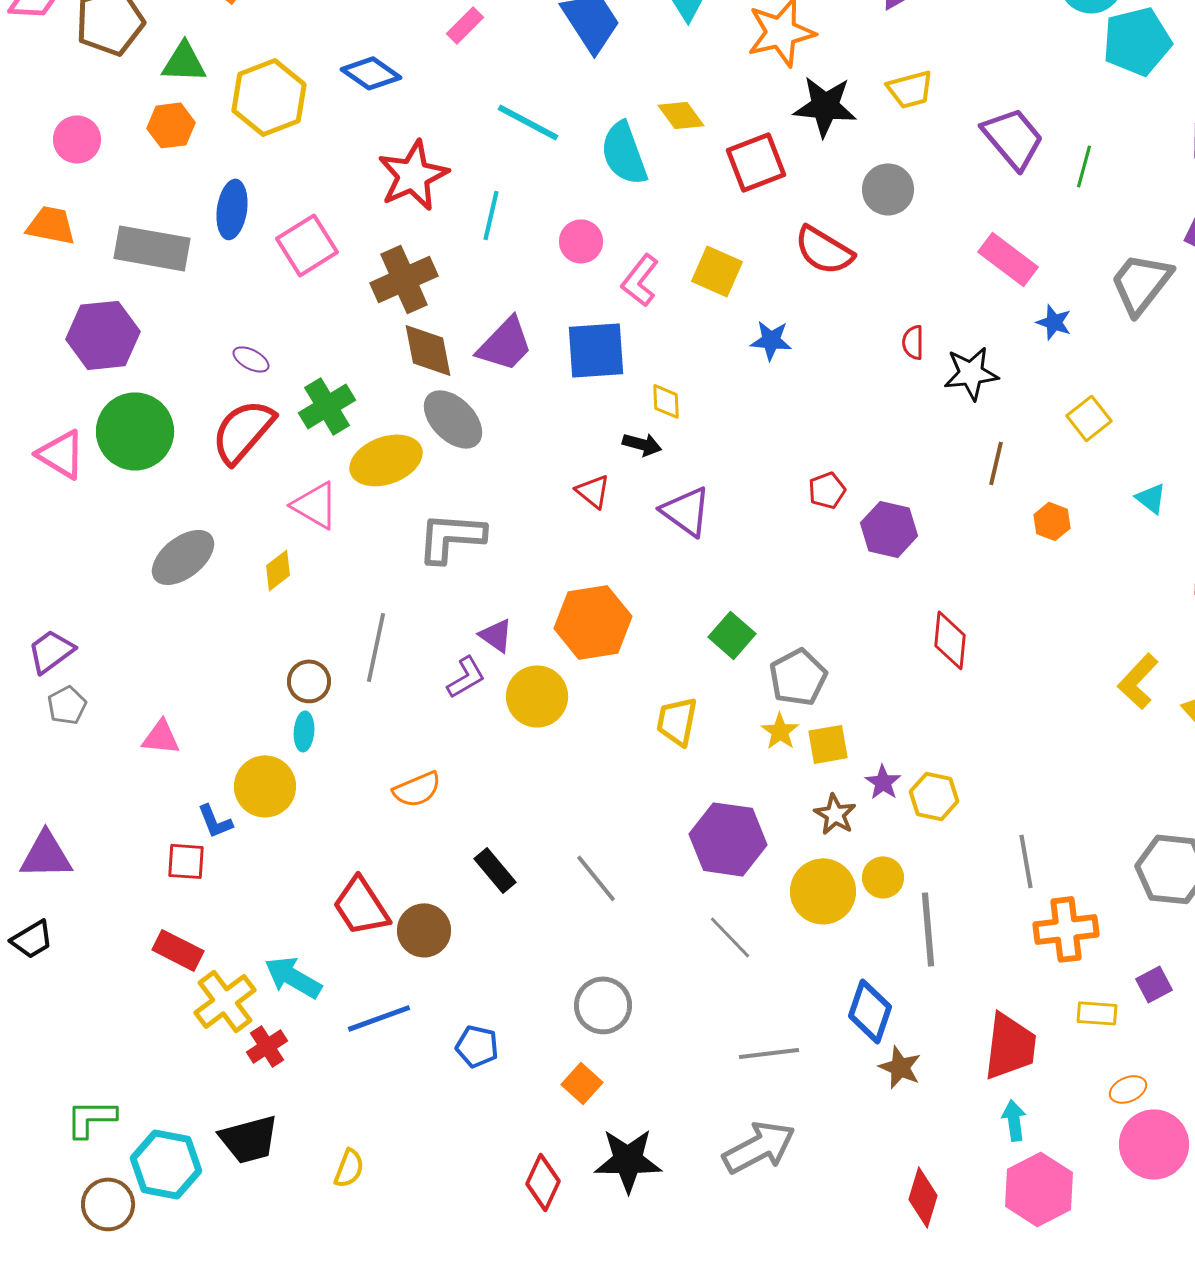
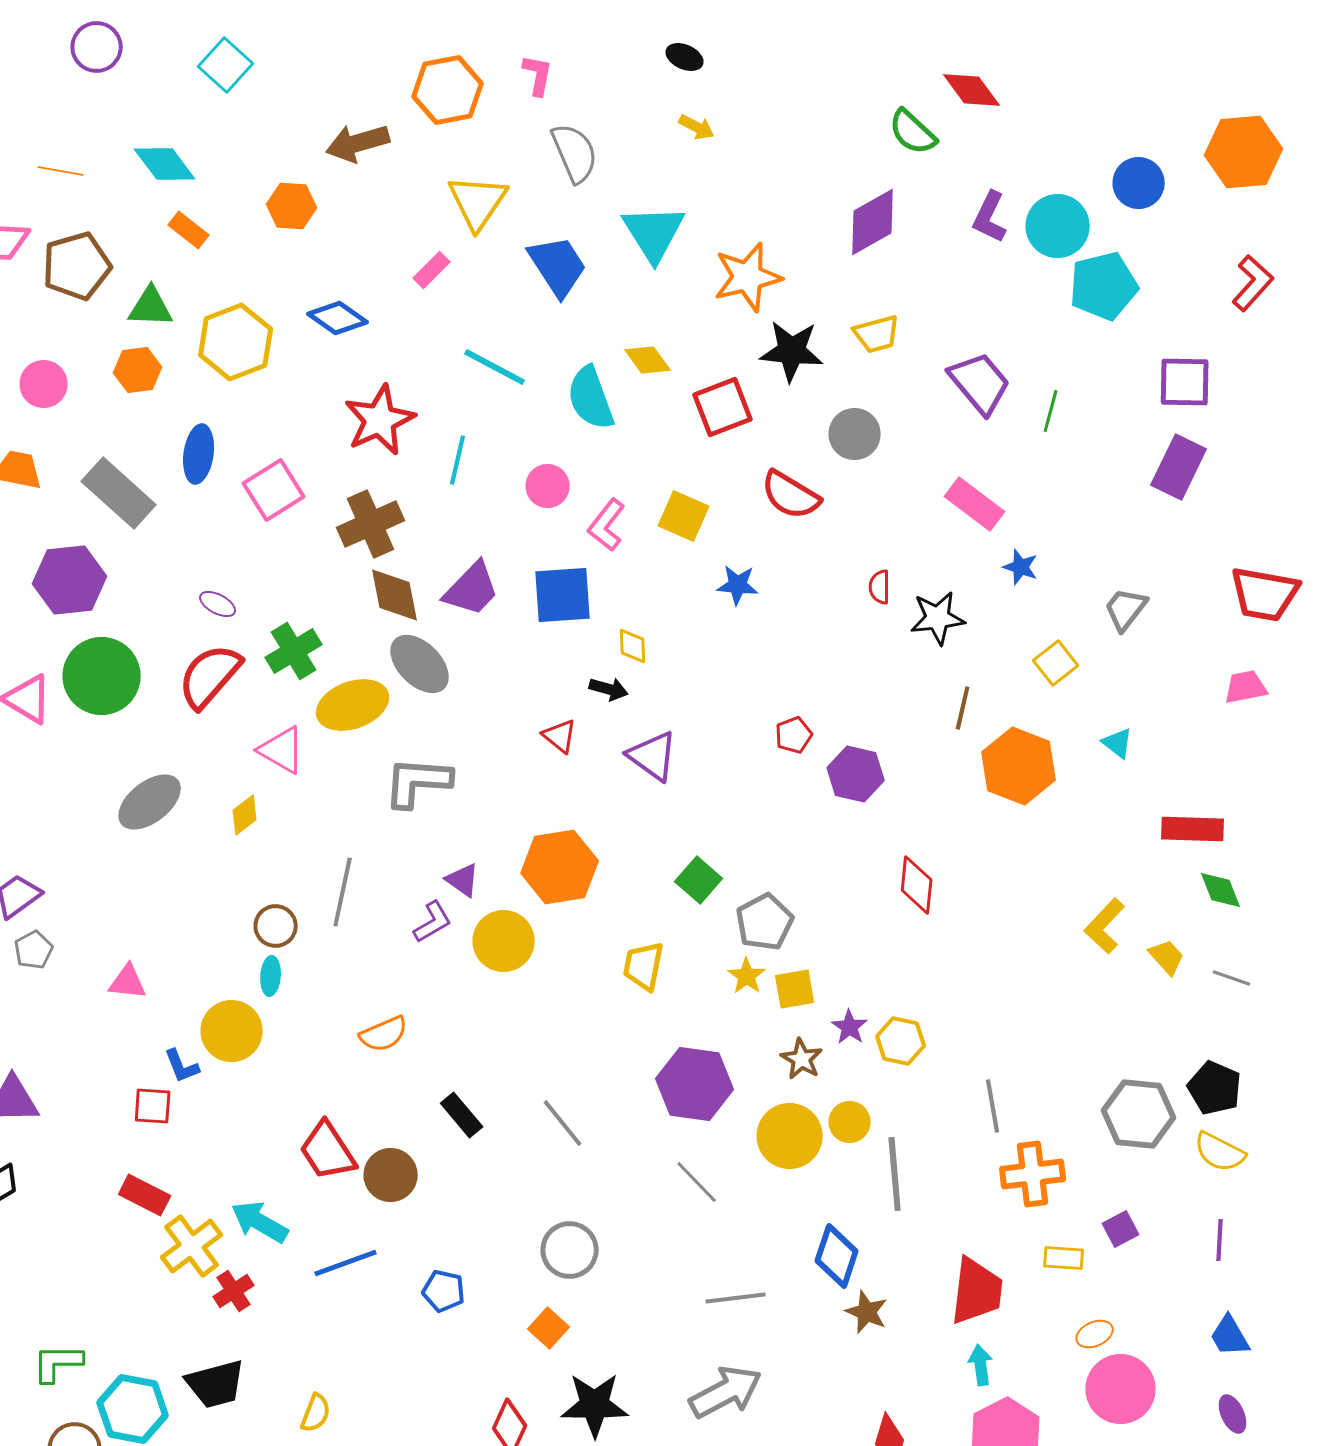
gray rectangle: (152, 248) -> (119, 493), turned 32
gray trapezoid: (1141, 283) -> (1126, 609), moved, size x0.7
orange hexagon: (1052, 521) -> (1019, 766), size x2.0

